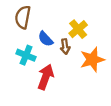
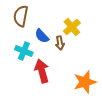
orange star: (92, 60) -> (85, 82), moved
red arrow: (46, 77) -> (42, 71), turned -35

